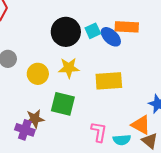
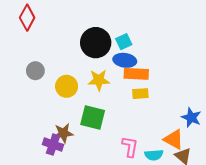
orange rectangle: (127, 27) -> (136, 74), moved
blue ellipse: (111, 37) -> (125, 60), moved, turned -35
yellow rectangle: (109, 81) -> (140, 94), size x0.6

